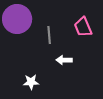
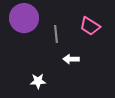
pink trapezoid: (83, 27) -> (90, 26), turned -35

